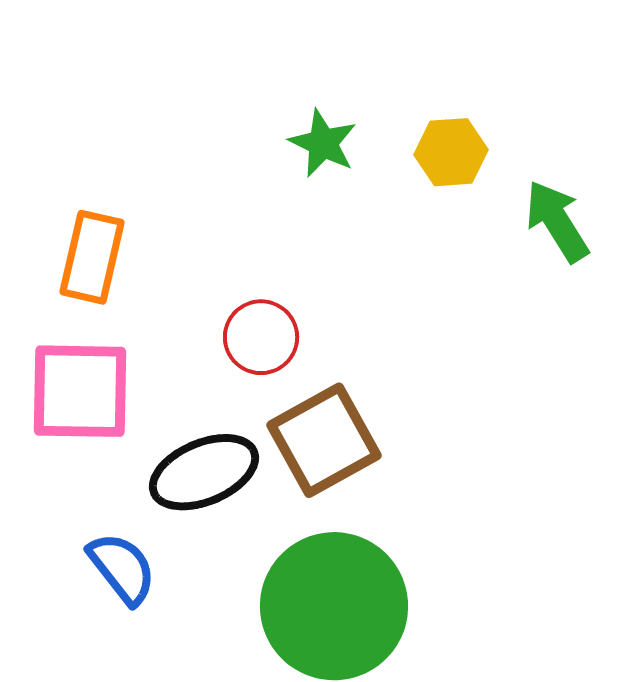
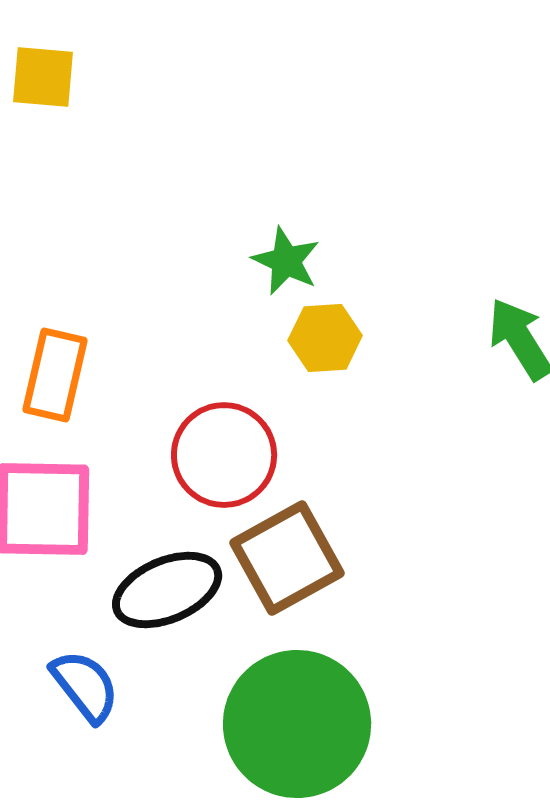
yellow hexagon: (451, 152) -> (325, 338), moved
red circle: (261, 337) -> (224, 455), size x1.4

